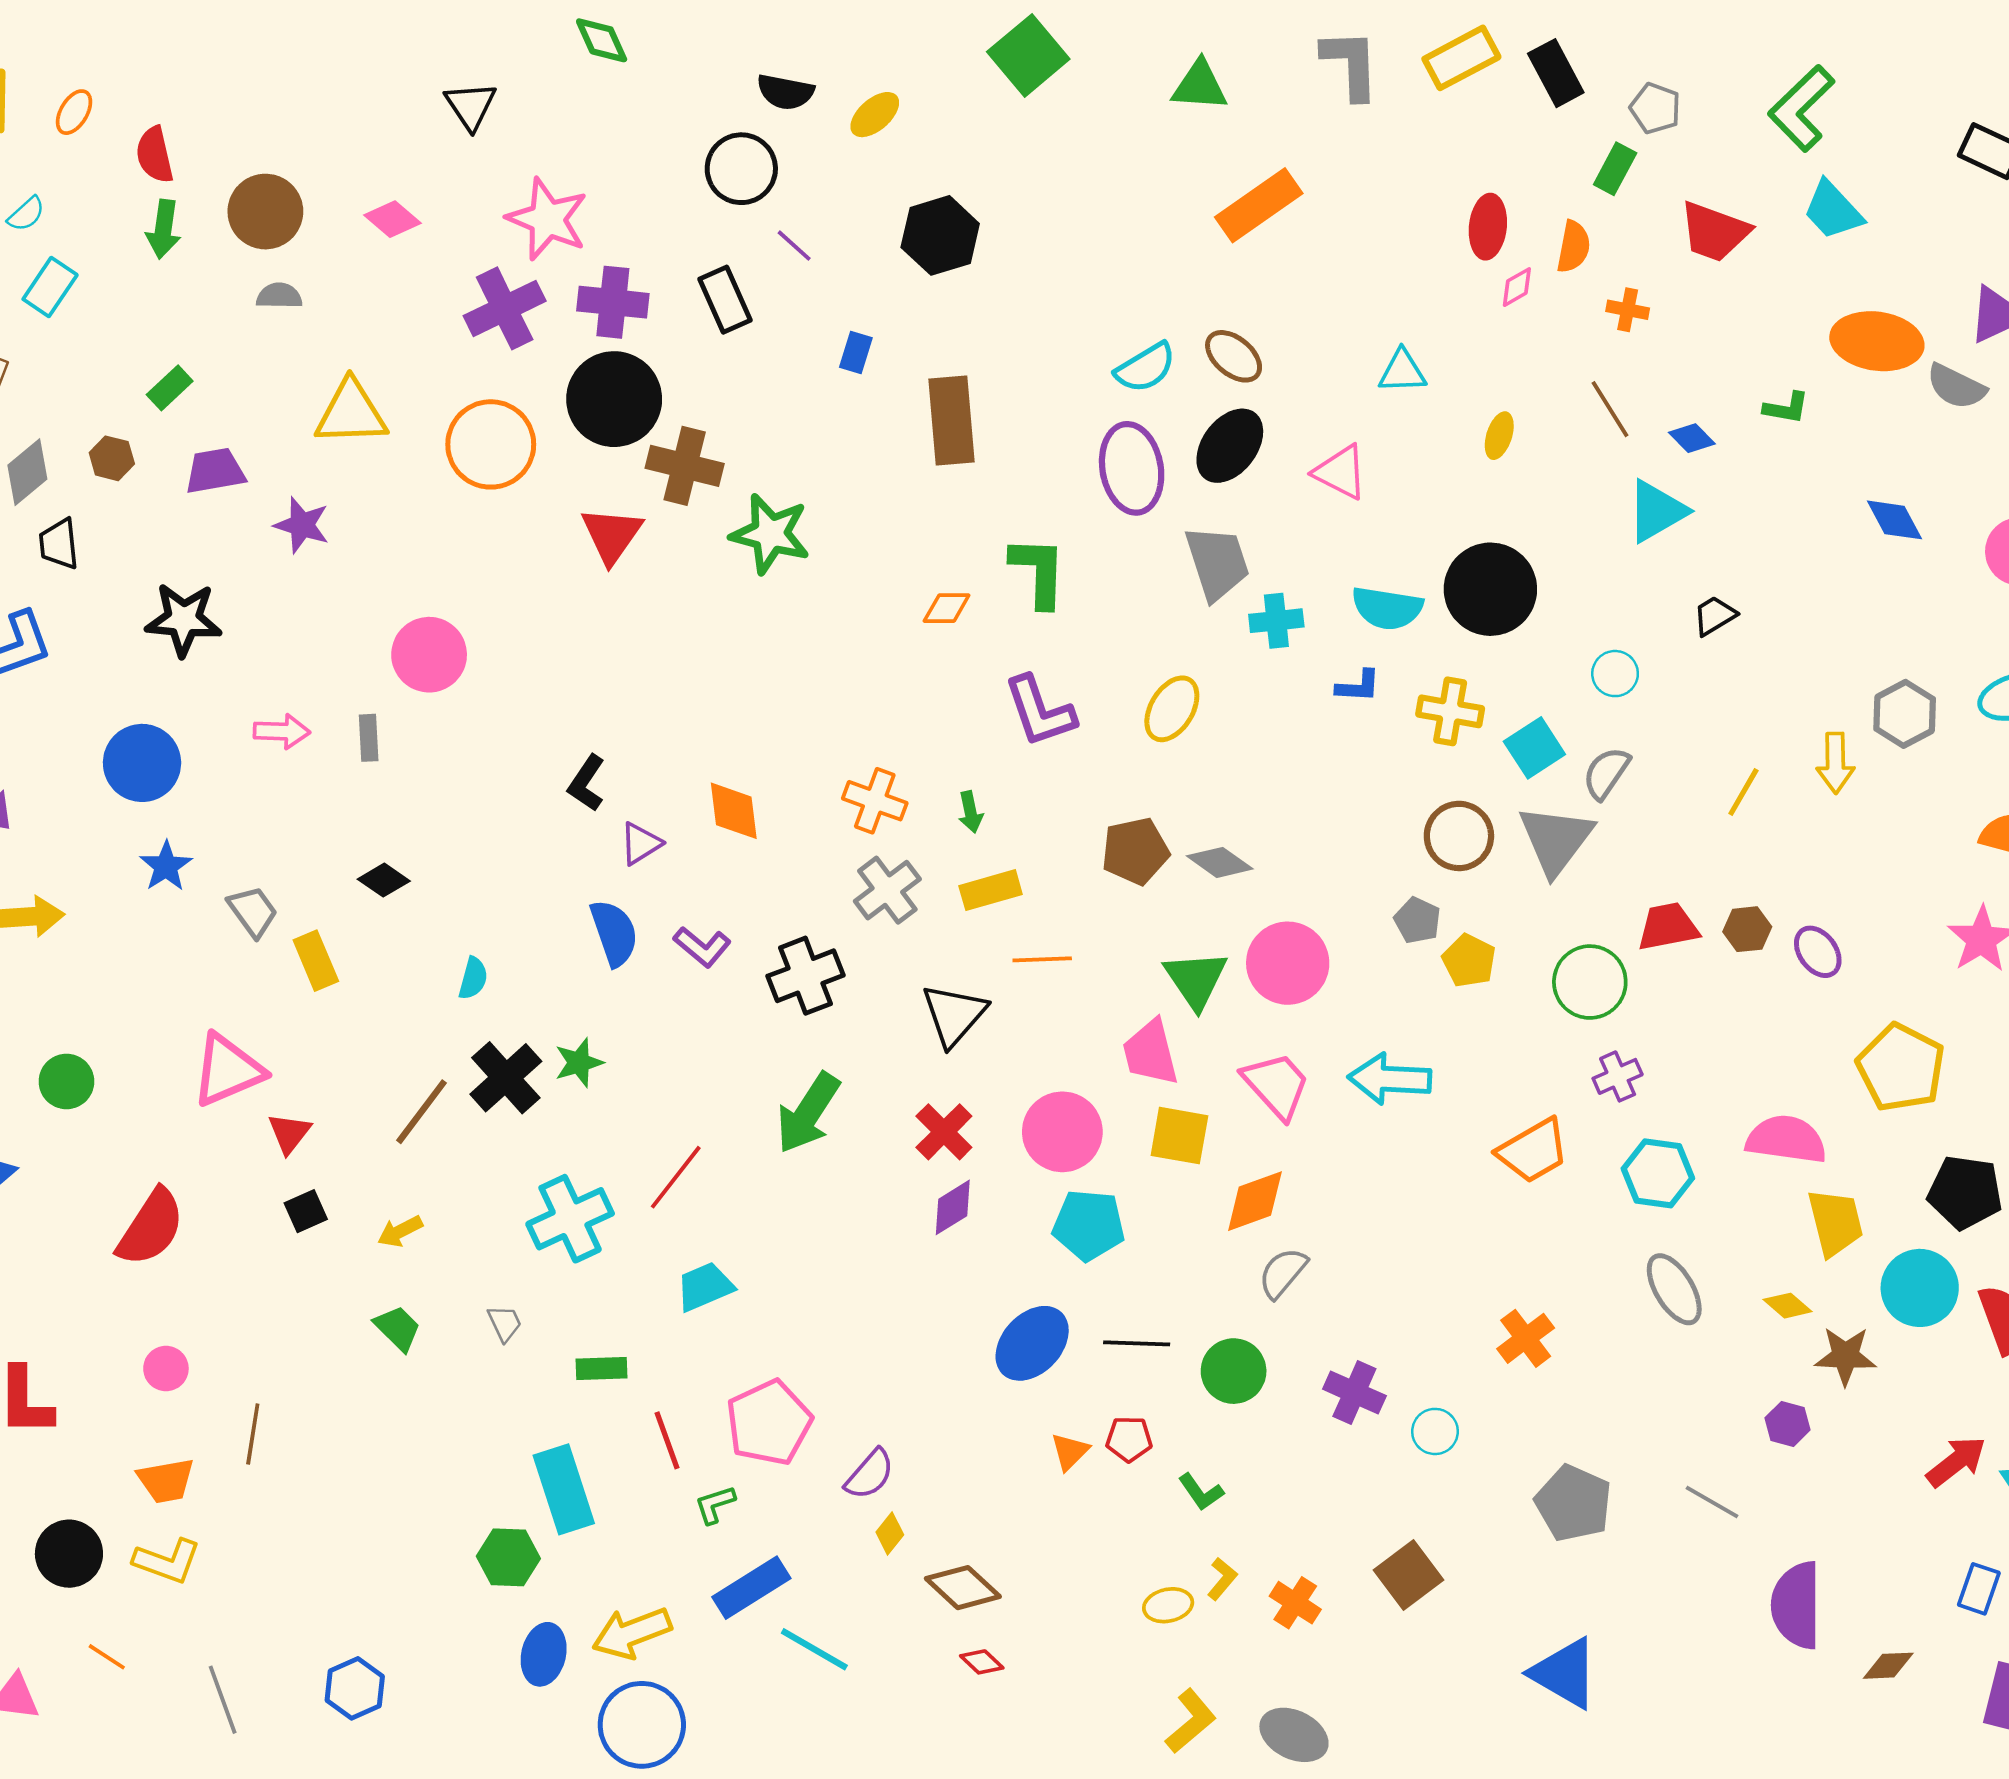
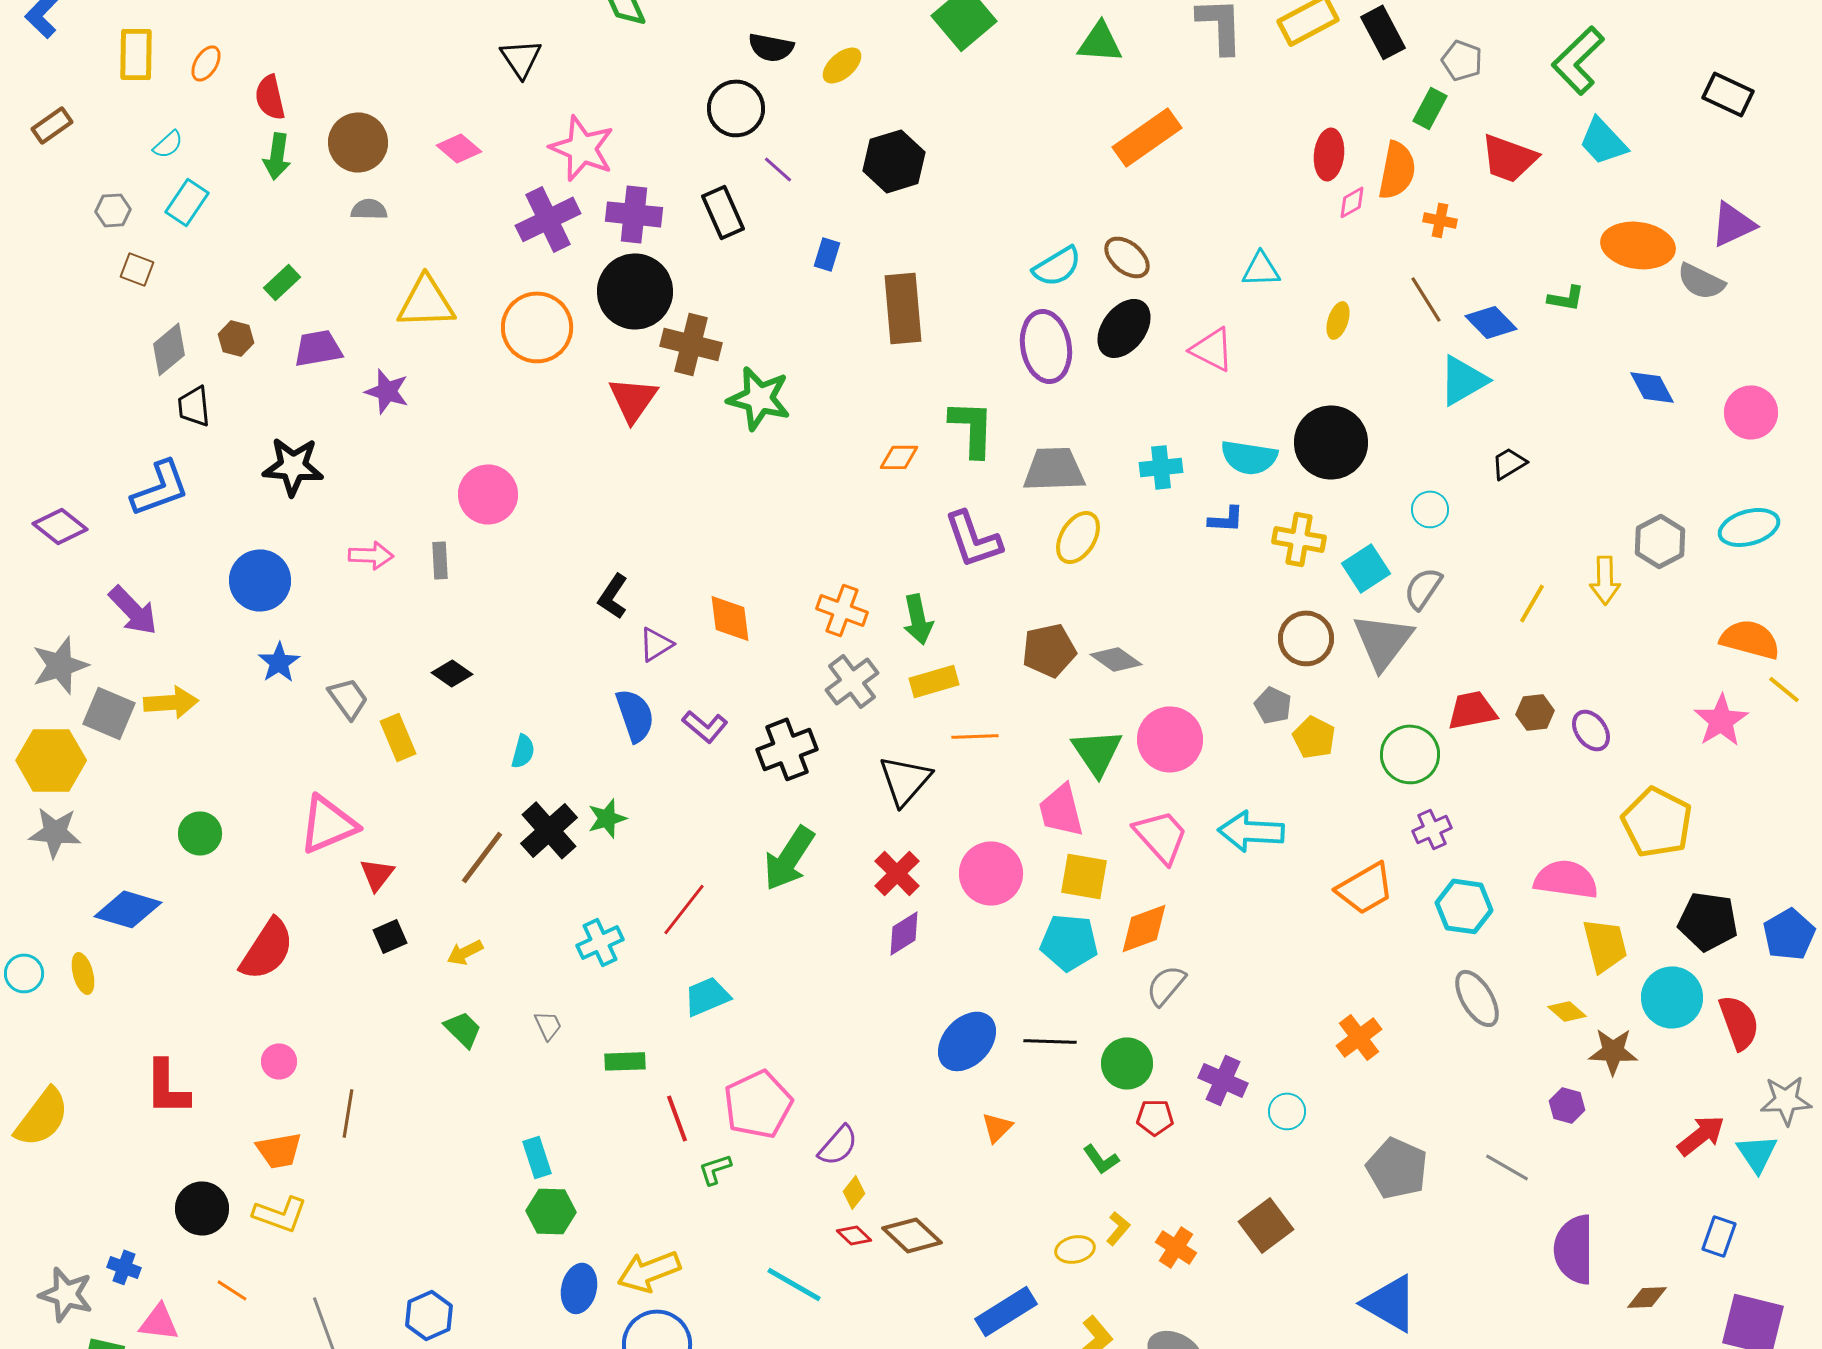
orange semicircle: (1573, 247) -> (1397, 170), size x1.4
blue diamond: (1692, 438) -> (1491, 322), size x1.4
gray trapezoid: (1217, 563) -> (1054, 469), moved, turned -74
green arrow: (970, 812) -> (918, 619), size x1.5
cyan cross: (570, 1219) -> (600, 942), size x0.7
cyan pentagon: (1089, 1225) -> (1069, 942), moved
red pentagon: (1129, 1439) -> (1155, 1117), moved
cyan rectangle: (564, 1489) -> (537, 1157), moved, size x0.6
blue rectangle: (751, 1588) -> (1006, 1311), moved
red diamond: (982, 1662) -> (854, 1235), moved

